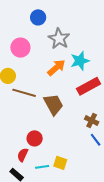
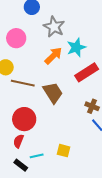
red circle: (35, 138) -> (24, 119), moved, size x1.5
red semicircle: (23, 155) -> (18, 141), moved
cyan line: (42, 167) -> (37, 156), moved

